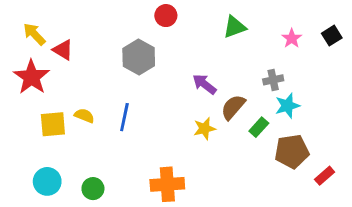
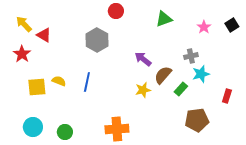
red star: (31, 77) -> (22, 54), size x0.7
brown pentagon: (292, 151) -> (197, 120), moved
red rectangle: (325, 176) -> (227, 96), moved, turned -32

